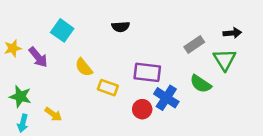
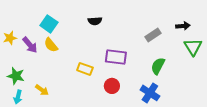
green triangle: (225, 60) -> (193, 47), moved
yellow semicircle: (84, 67) -> (51, 45), moved
green semicircle: (201, 84) -> (158, 66), turned 84
blue cross: (166, 98) -> (150, 93), moved

